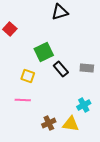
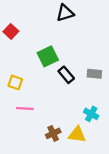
yellow square: (28, 76) -> (15, 82), moved
cyan cross: (84, 105) -> (91, 114), turned -32

